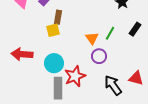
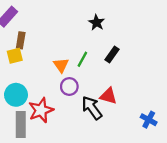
red triangle: (136, 78) -> (108, 96), moved
black arrow: (113, 85) -> (92, 108), moved

